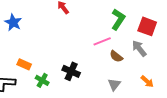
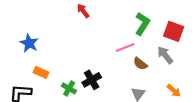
blue star: (13, 22) -> (29, 43), moved
black cross: (71, 71) -> (92, 80), turned 36
green cross: (42, 80) -> (69, 88), moved

